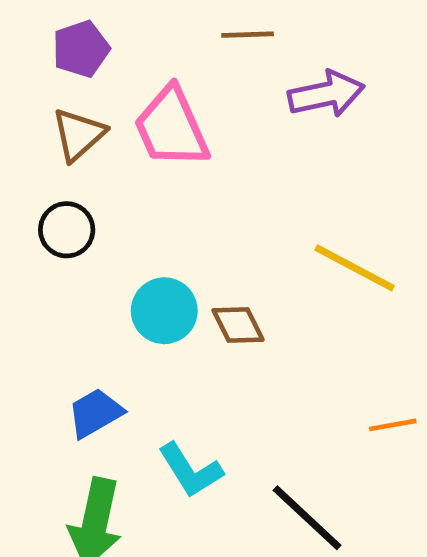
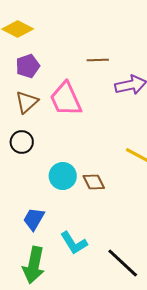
blue trapezoid: (95, 413) -> (34, 219), turned -30

